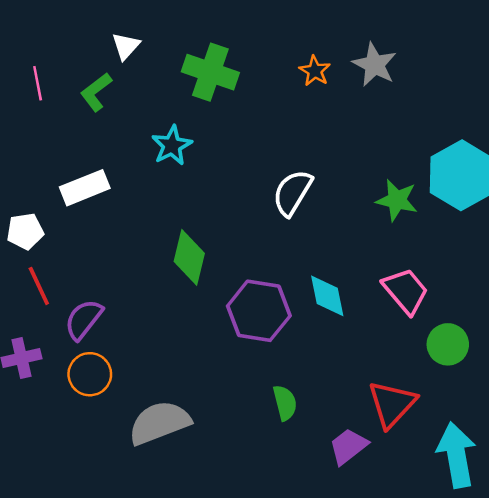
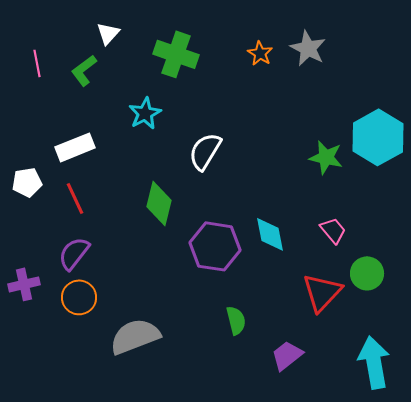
white semicircle: (292, 193) -> (205, 151), moved
red line: (39, 286) -> (75, 198), moved
pink trapezoid: (406, 291) -> (333, 230), size x0.7
red triangle: (392, 404) -> (322, 292), moved

